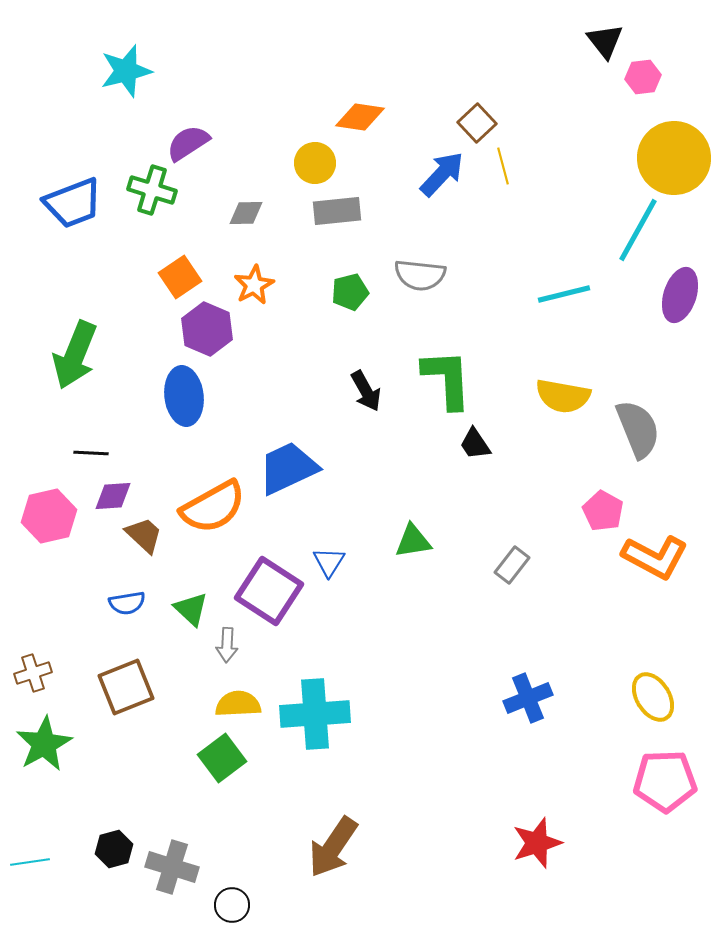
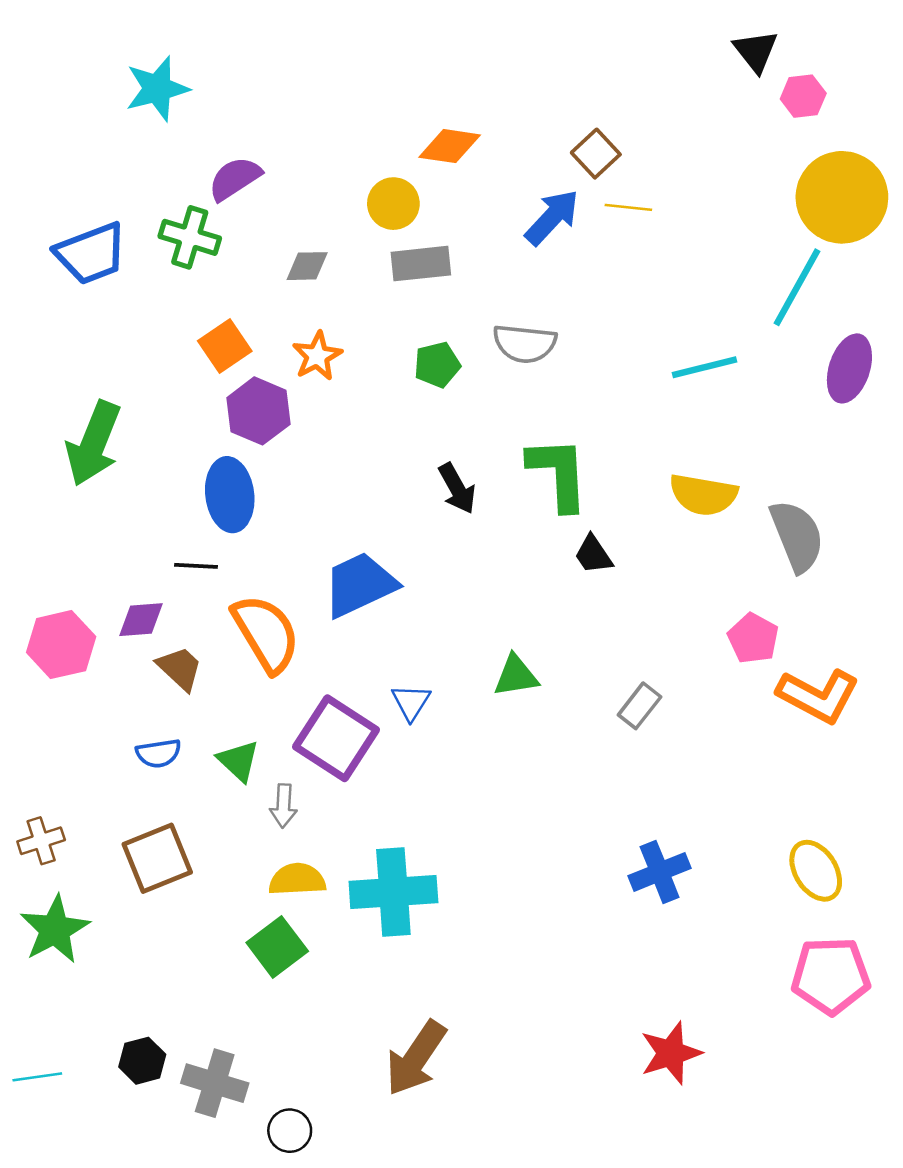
yellow line: (503, 166) -> (628, 207), turned -69
black line: (91, 453) -> (196, 566), moved
orange semicircle: (213, 507) -> (266, 633), turned -92

